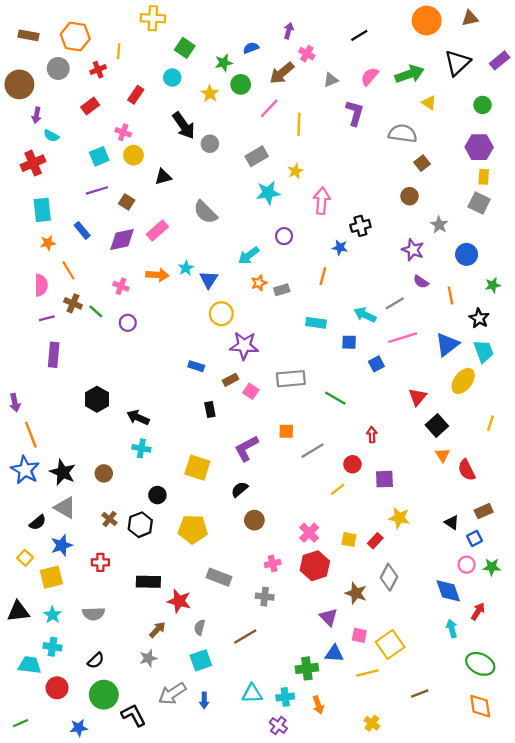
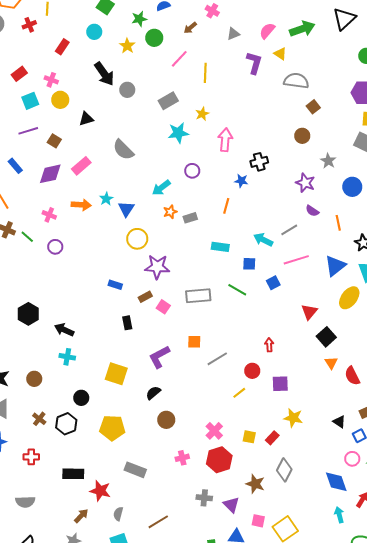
brown arrow: (282, 73) -> (190, 28), size x0.6
yellow triangle: (429, 103) -> (280, 54), moved
red rectangle: (90, 106) -> (19, 74), moved
green line: (335, 398) -> (237, 290), moved
gray cross: (265, 597) -> (204, 498), moved

